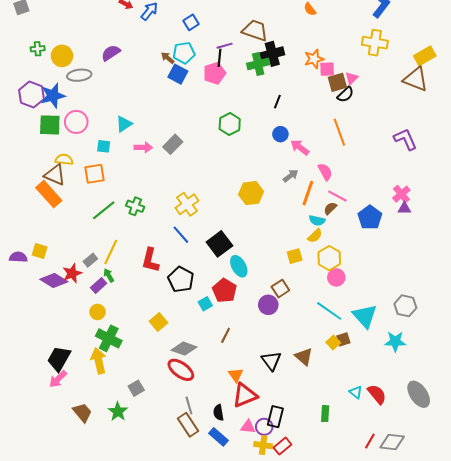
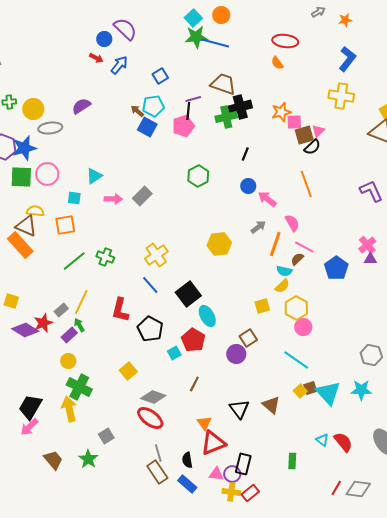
cyan triangle: (365, 316) -> (328, 393), moved

